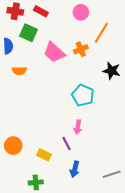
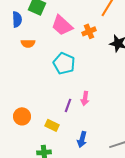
orange cross: (81, 49) -> (89, 31), moved
cyan pentagon: (83, 95) -> (64, 63), moved
purple line: (66, 144) -> (68, 105), moved, turned 48

